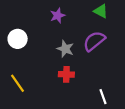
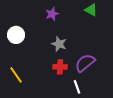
purple semicircle: (94, 41) -> (85, 63), moved
white line: (103, 97) -> (77, 87), moved

